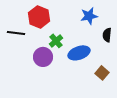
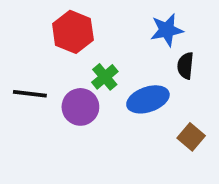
black line: (16, 33) -> (30, 94), moved
black semicircle: (107, 35) -> (185, 66), moved

